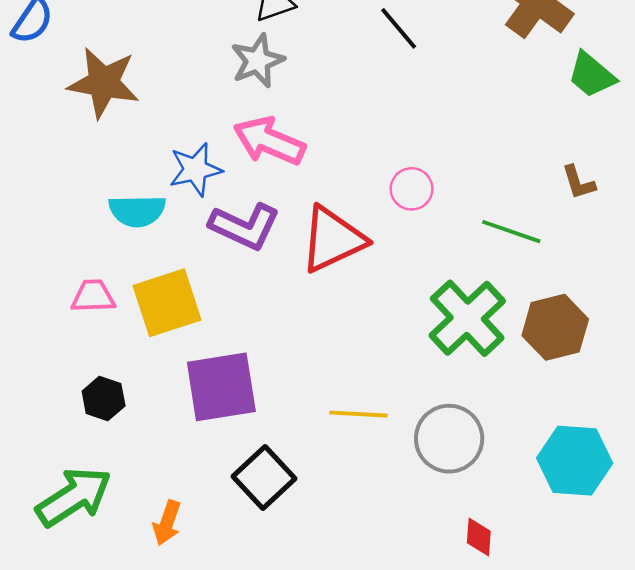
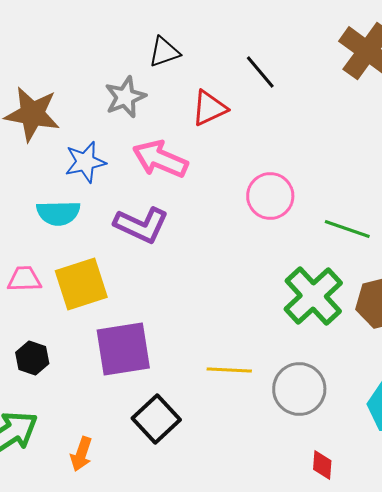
gray star: (258, 61) -> (125, 97), moved
blue star: (195, 169) -> (85, 162), moved
pink circle: (412, 189) -> (270, 196), size x1.4
red triangle: (333, 239) -> (209, 108), moved, size x0.7

